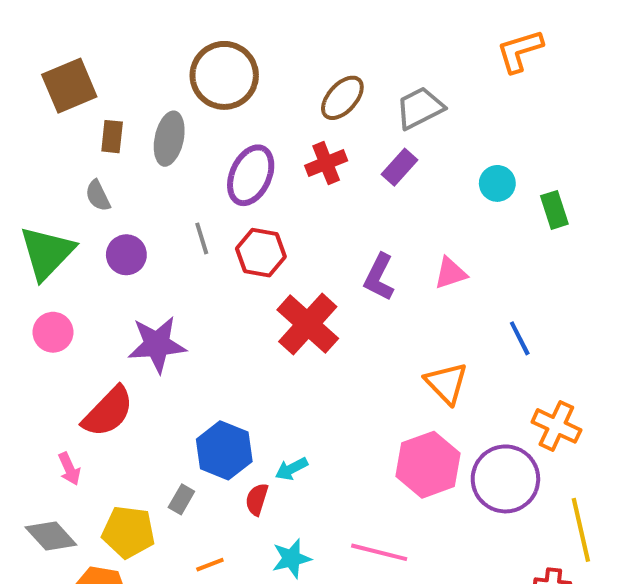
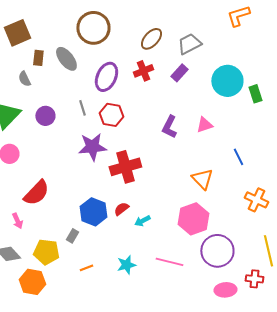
gray ellipse: (169, 139) -> (66, 59), turned -50
cyan circle: (497, 183) -> (227, 81), size x1.8
gray semicircle: (98, 196) -> (24, 79), moved
red cross: (308, 324) -> (125, 167), moved, turned 32
purple star: (157, 344) -> (92, 147), moved
cyan arrow: (291, 469) -> (142, 221), moved
purple circle: (505, 479) -> (217, 251), moved
red semicircle: (257, 499) -> (121, 209), moved, turned 35

